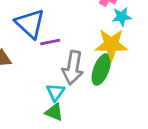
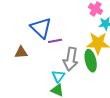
green ellipse: (101, 70) -> (91, 61), turned -35

